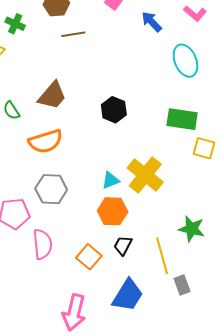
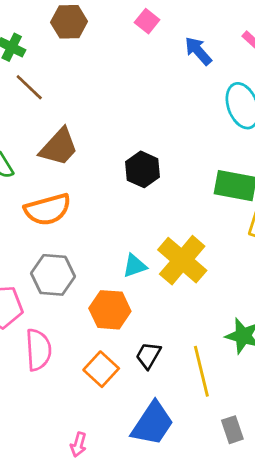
brown line: (73, 34) -> (29, 87), moved, turned 50
orange hexagon: (113, 211) -> (110, 310), moved
gray rectangle: (182, 285) -> (232, 430), moved
pink arrow: (74, 312) -> (78, 445), size x0.5

